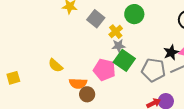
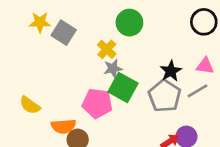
gray square: (96, 19) -> (64, 33), moved
black star: (171, 52) -> (171, 71), moved
gray pentagon: (153, 70) -> (165, 96), turned 30

